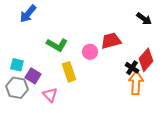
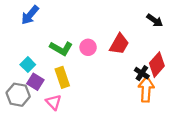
red trapezoid: (111, 41) -> (119, 44), turned 135
pink circle: (90, 52) -> (88, 47), moved
cyan square: (17, 65) -> (28, 65), moved, turned 32
yellow rectangle: (69, 72) -> (62, 77), moved

